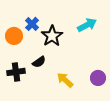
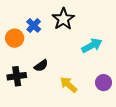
cyan arrow: (87, 25) -> (92, 46), moved
black star: (52, 36) -> (63, 19), moved

